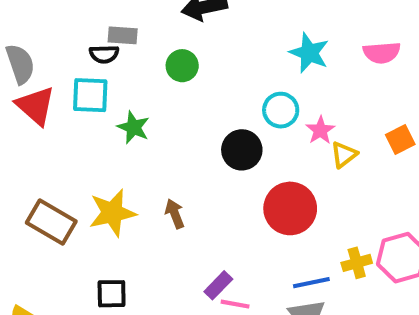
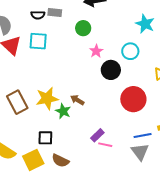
black semicircle: (104, 54) -> (38, 15), moved
green star: (133, 127) -> (63, 111), moved
pink star: (320, 130) -> (96, 51), moved
brown arrow: (175, 214) -> (77, 100), turned -40
brown rectangle: (51, 222) -> (17, 102), turned 30

